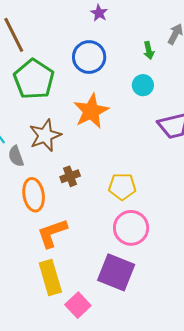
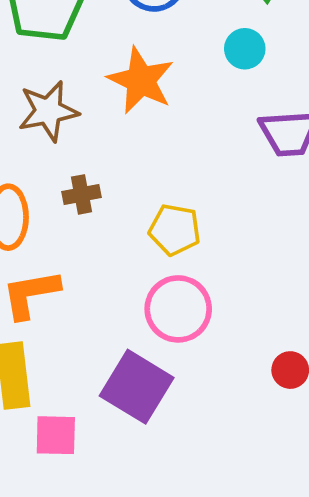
orange star: (91, 111) -> (141, 80), turned -30
pink square: (78, 305) -> (56, 435), turned 35

